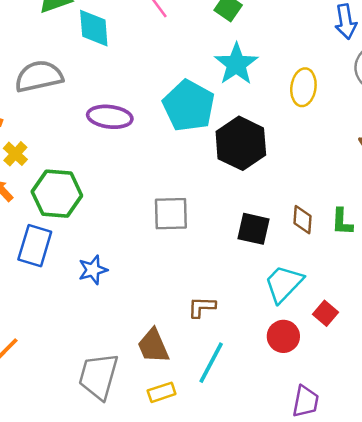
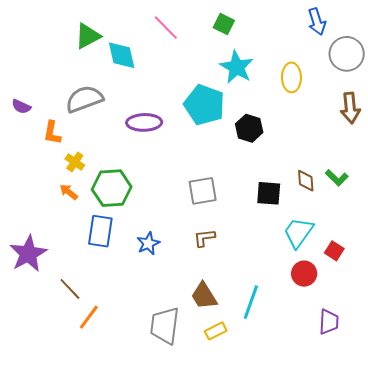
black hexagon: (241, 143) -> (249, 128), size x0.7
green L-shape: (342, 222) -> (337, 178), turned -40
brown L-shape: (202, 307) -> (204, 238), moved

